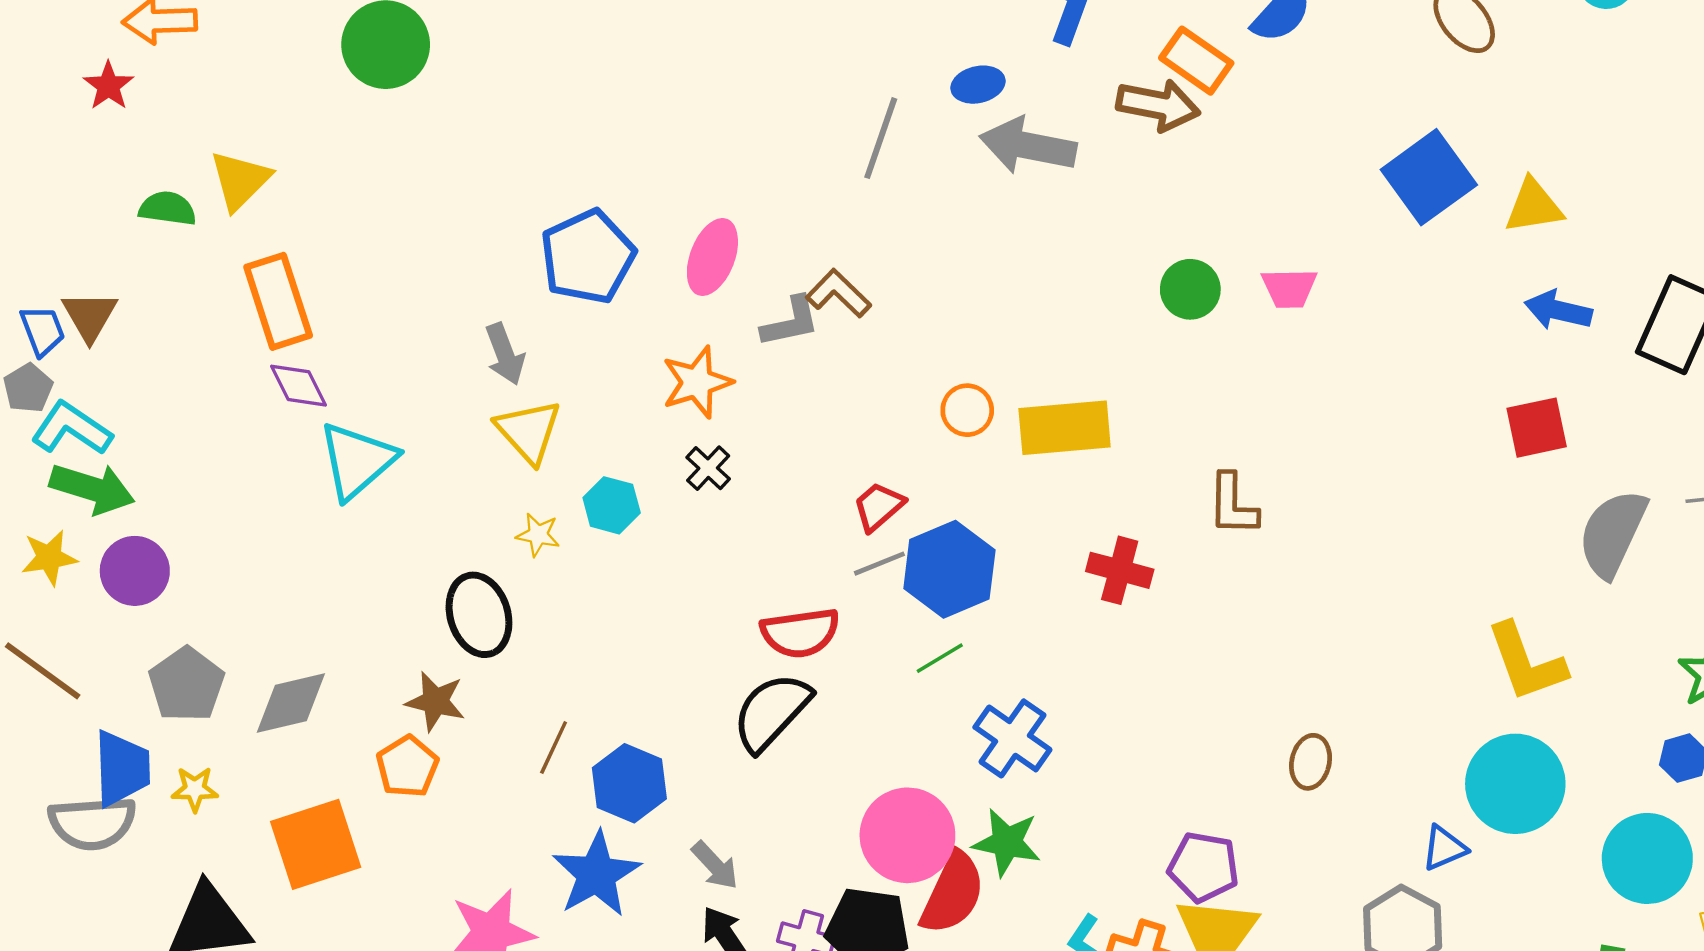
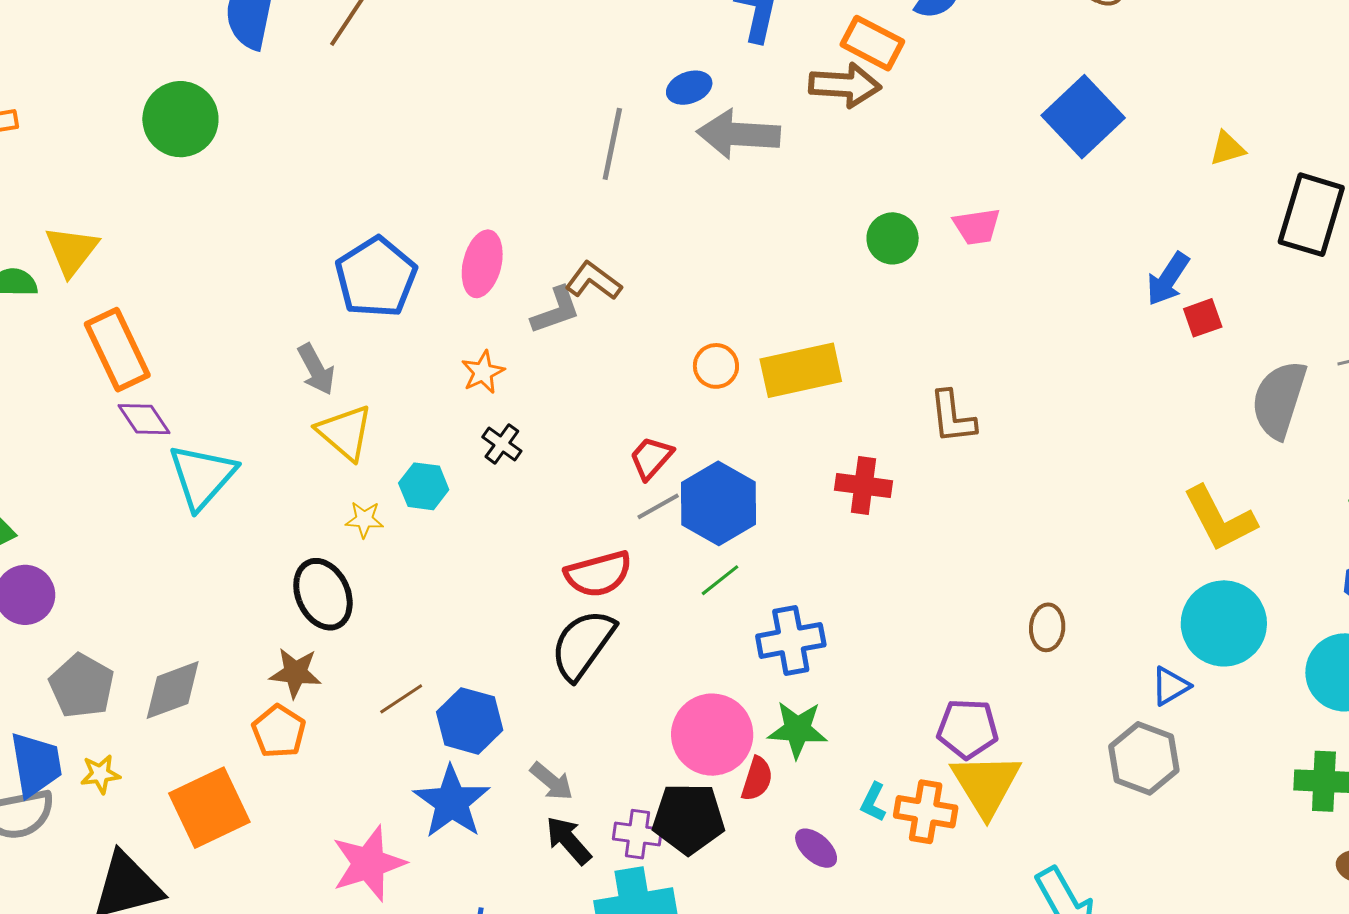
yellow triangle: (1534, 206) -> (1227, 149), moved, size x0.7
blue arrow: (1558, 310) -> (1168, 279), moved, turned -62
orange star: (697, 382) -> (483, 372), size x0.7
red square: (1537, 428) -> (1203, 318), size x0.7
blue cross: (1012, 738) -> (791, 640), turned -38
brown line: (554, 747) -> (401, 699), turned 39
red semicircle: (953, 893) -> (757, 779), size x0.6

